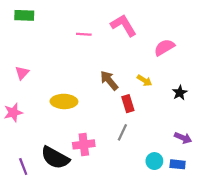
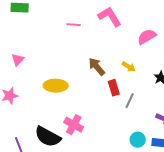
gray line: (122, 132) -> (130, 101), moved
pink cross: (84, 144) -> (74, 125), turned 36

